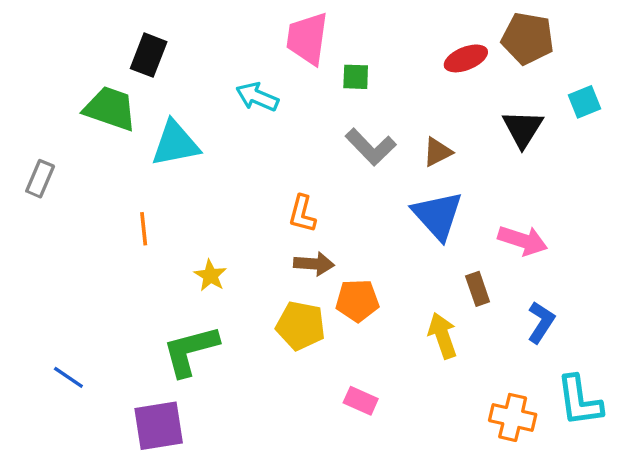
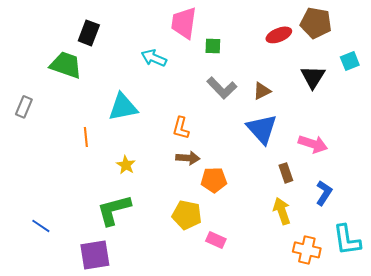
cyan triangle: (175, 144) -> (123, 107), moved
yellow pentagon: (301, 326) -> (187, 215), moved
yellow arrow: (442, 336) -> (282, 211), moved

